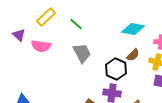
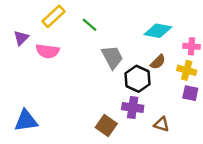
purple triangle: (19, 35) -> (21, 38), turned 32
gray trapezoid: (82, 53) -> (112, 57), moved

